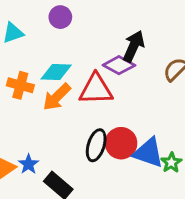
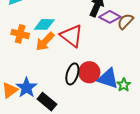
purple diamond: (119, 65) -> (110, 17), moved
red triangle: (96, 89) -> (72, 36), turned 40
blue star: (28, 164) -> (26, 88), size x1.5

